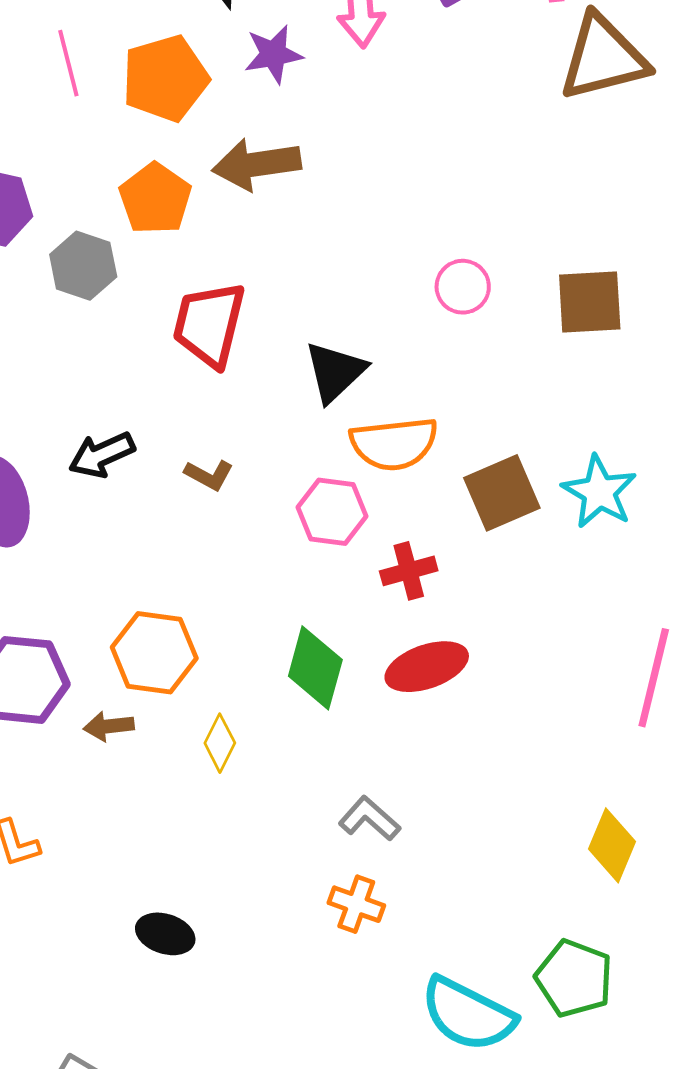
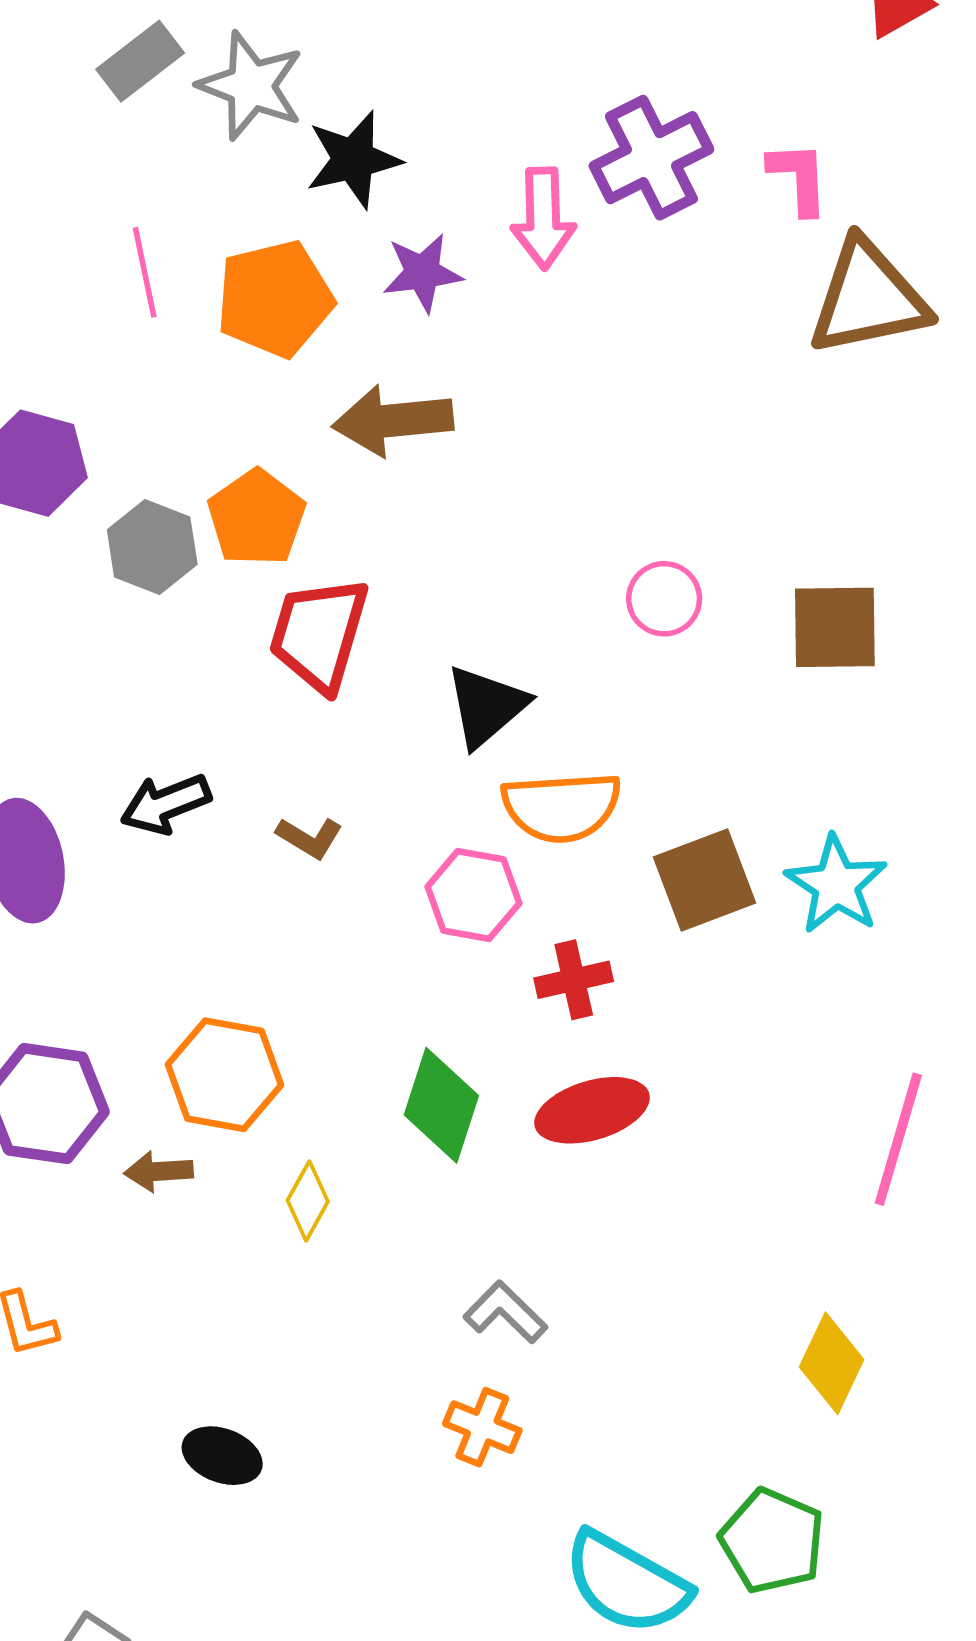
orange pentagon: (155, 199) -> (256, 518), moved

